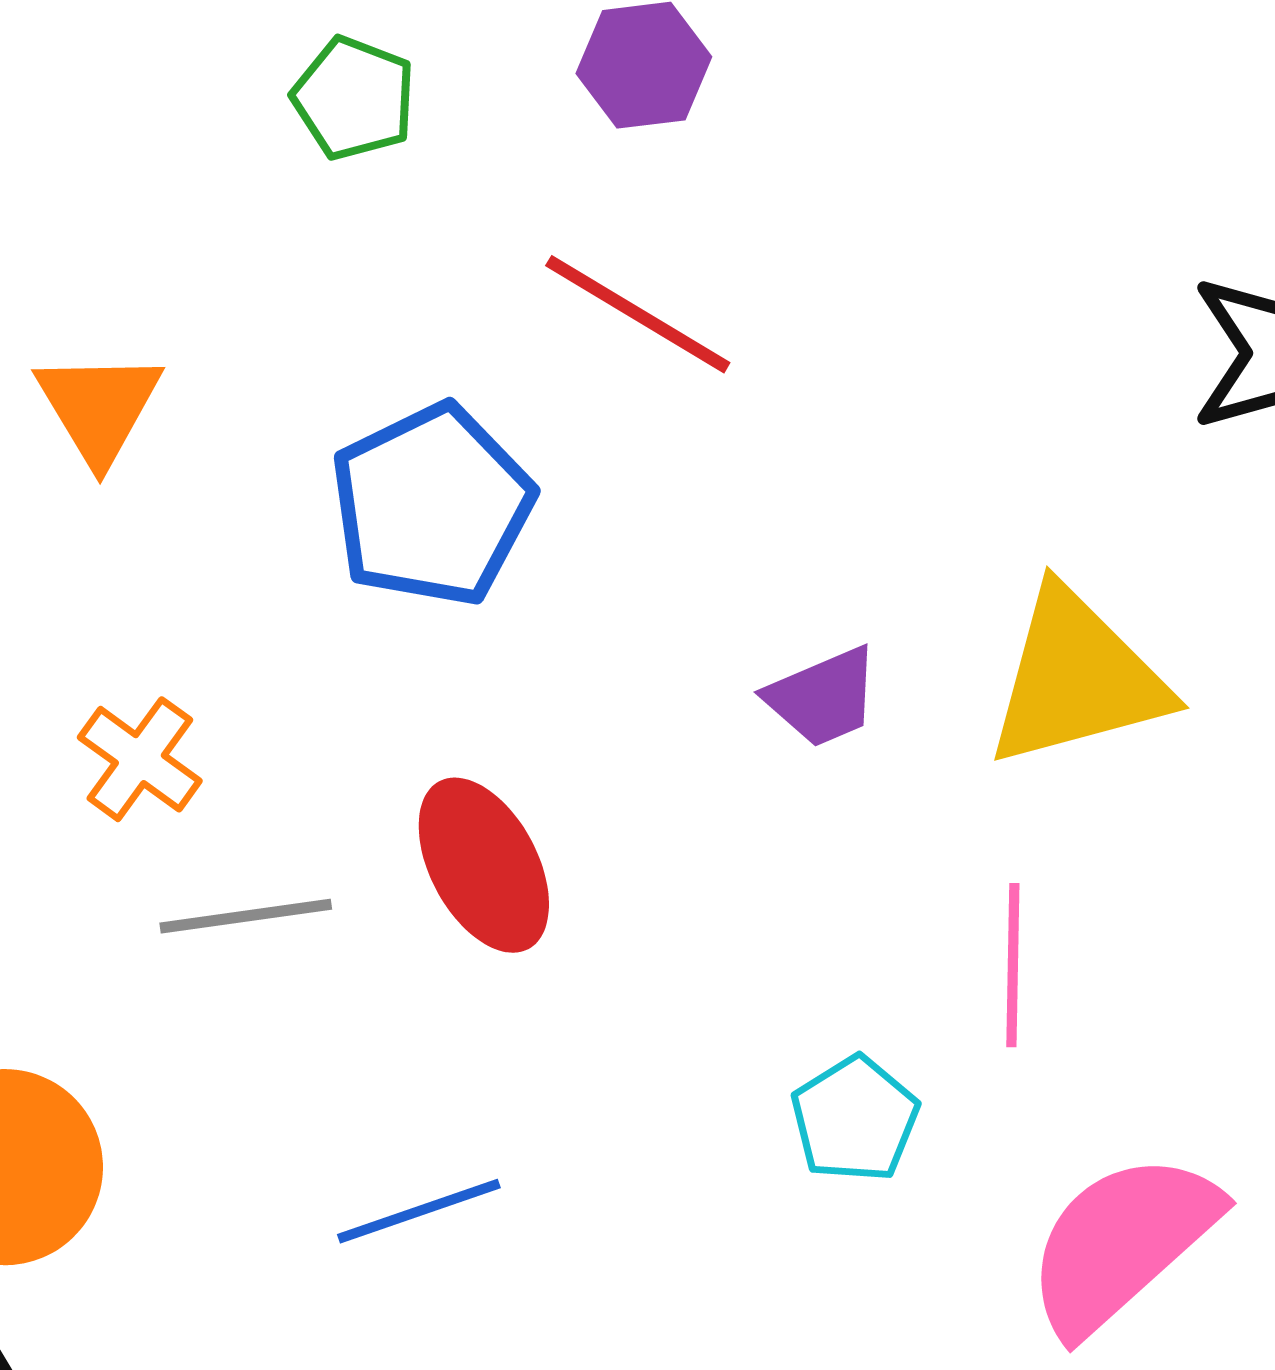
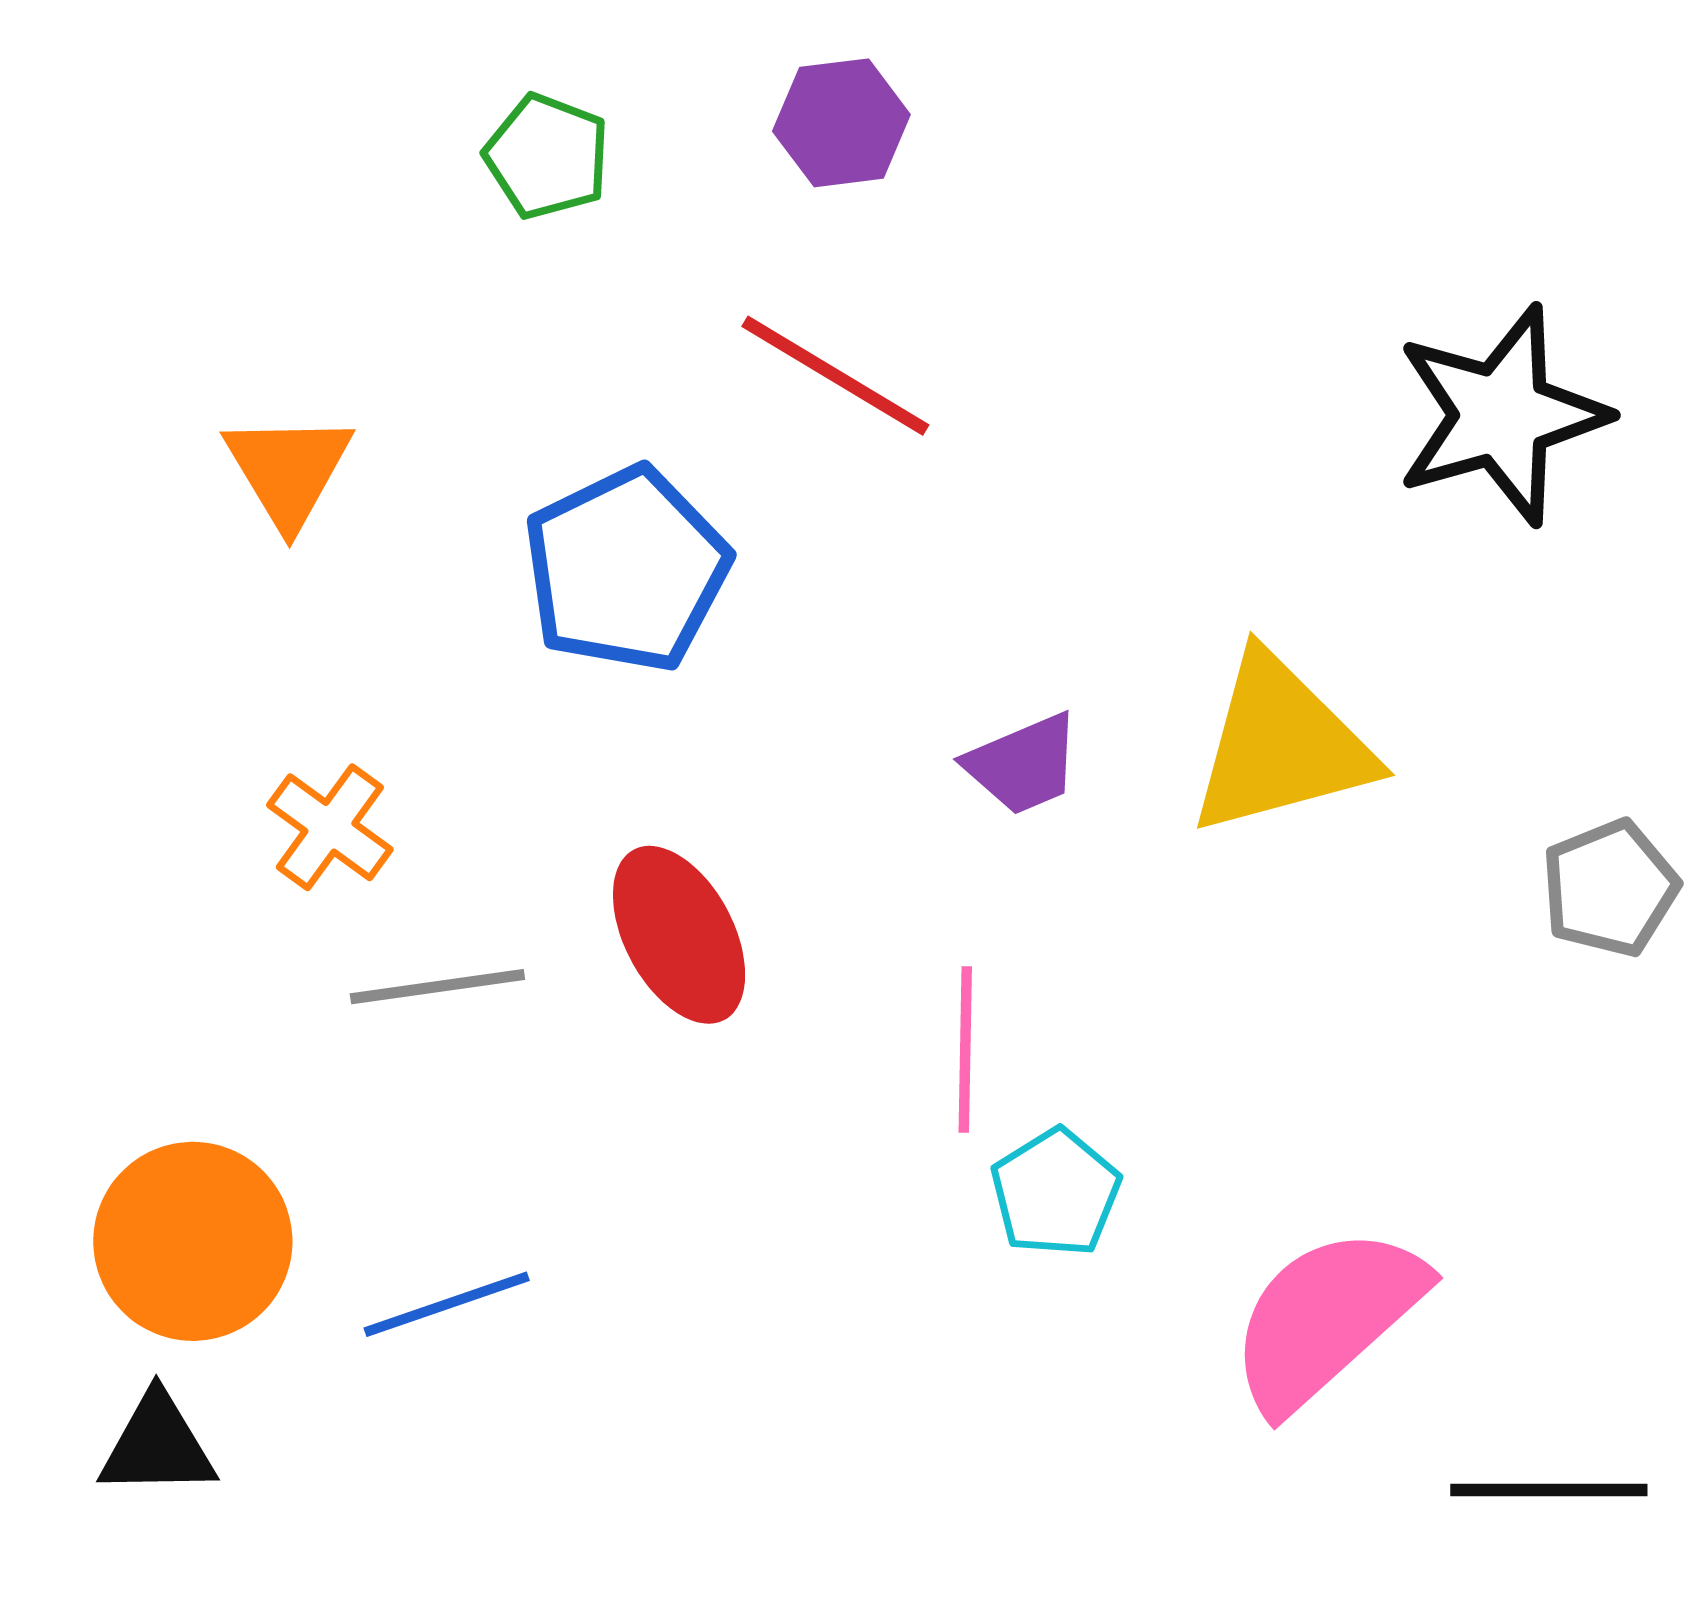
pink line: (1013, 965) -> (965, 1050), moved
blue line: (419, 1211) -> (447, 1304), moved

